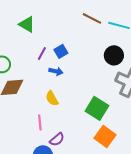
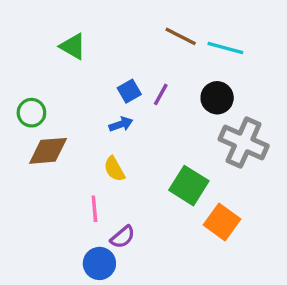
purple line: (42, 53) -> (161, 94), moved
blue arrow: (56, 71) -> (121, 124), turned -32
orange square: (105, 136) -> (222, 222), moved

